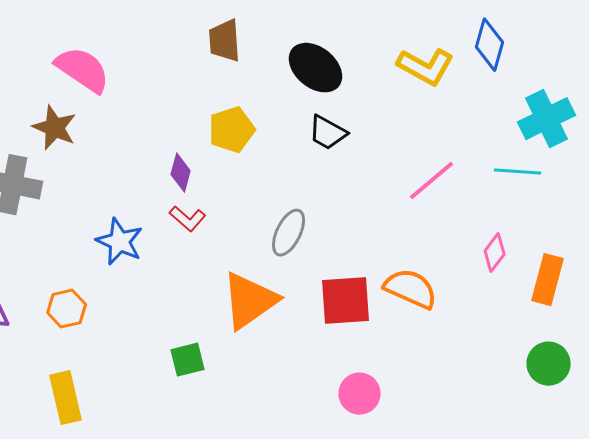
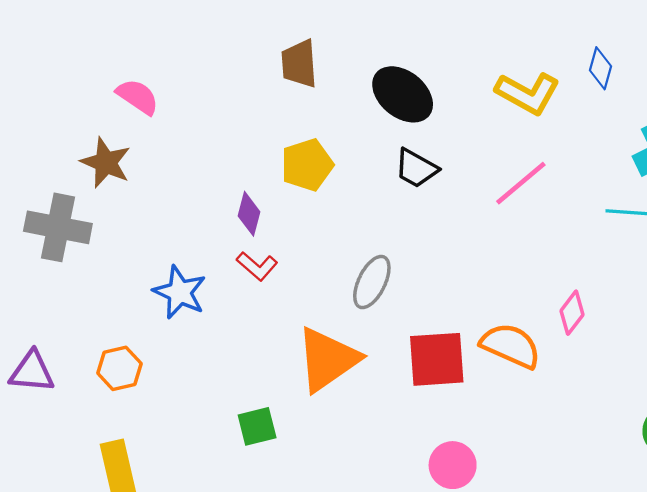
blue diamond: (490, 45) -> (600, 68), size x0.7
pink semicircle: (83, 70) -> (138, 97), size x0.7
pink line: (432, 181) -> (521, 183), moved
pink diamond: (495, 253) -> (572, 313), moved

